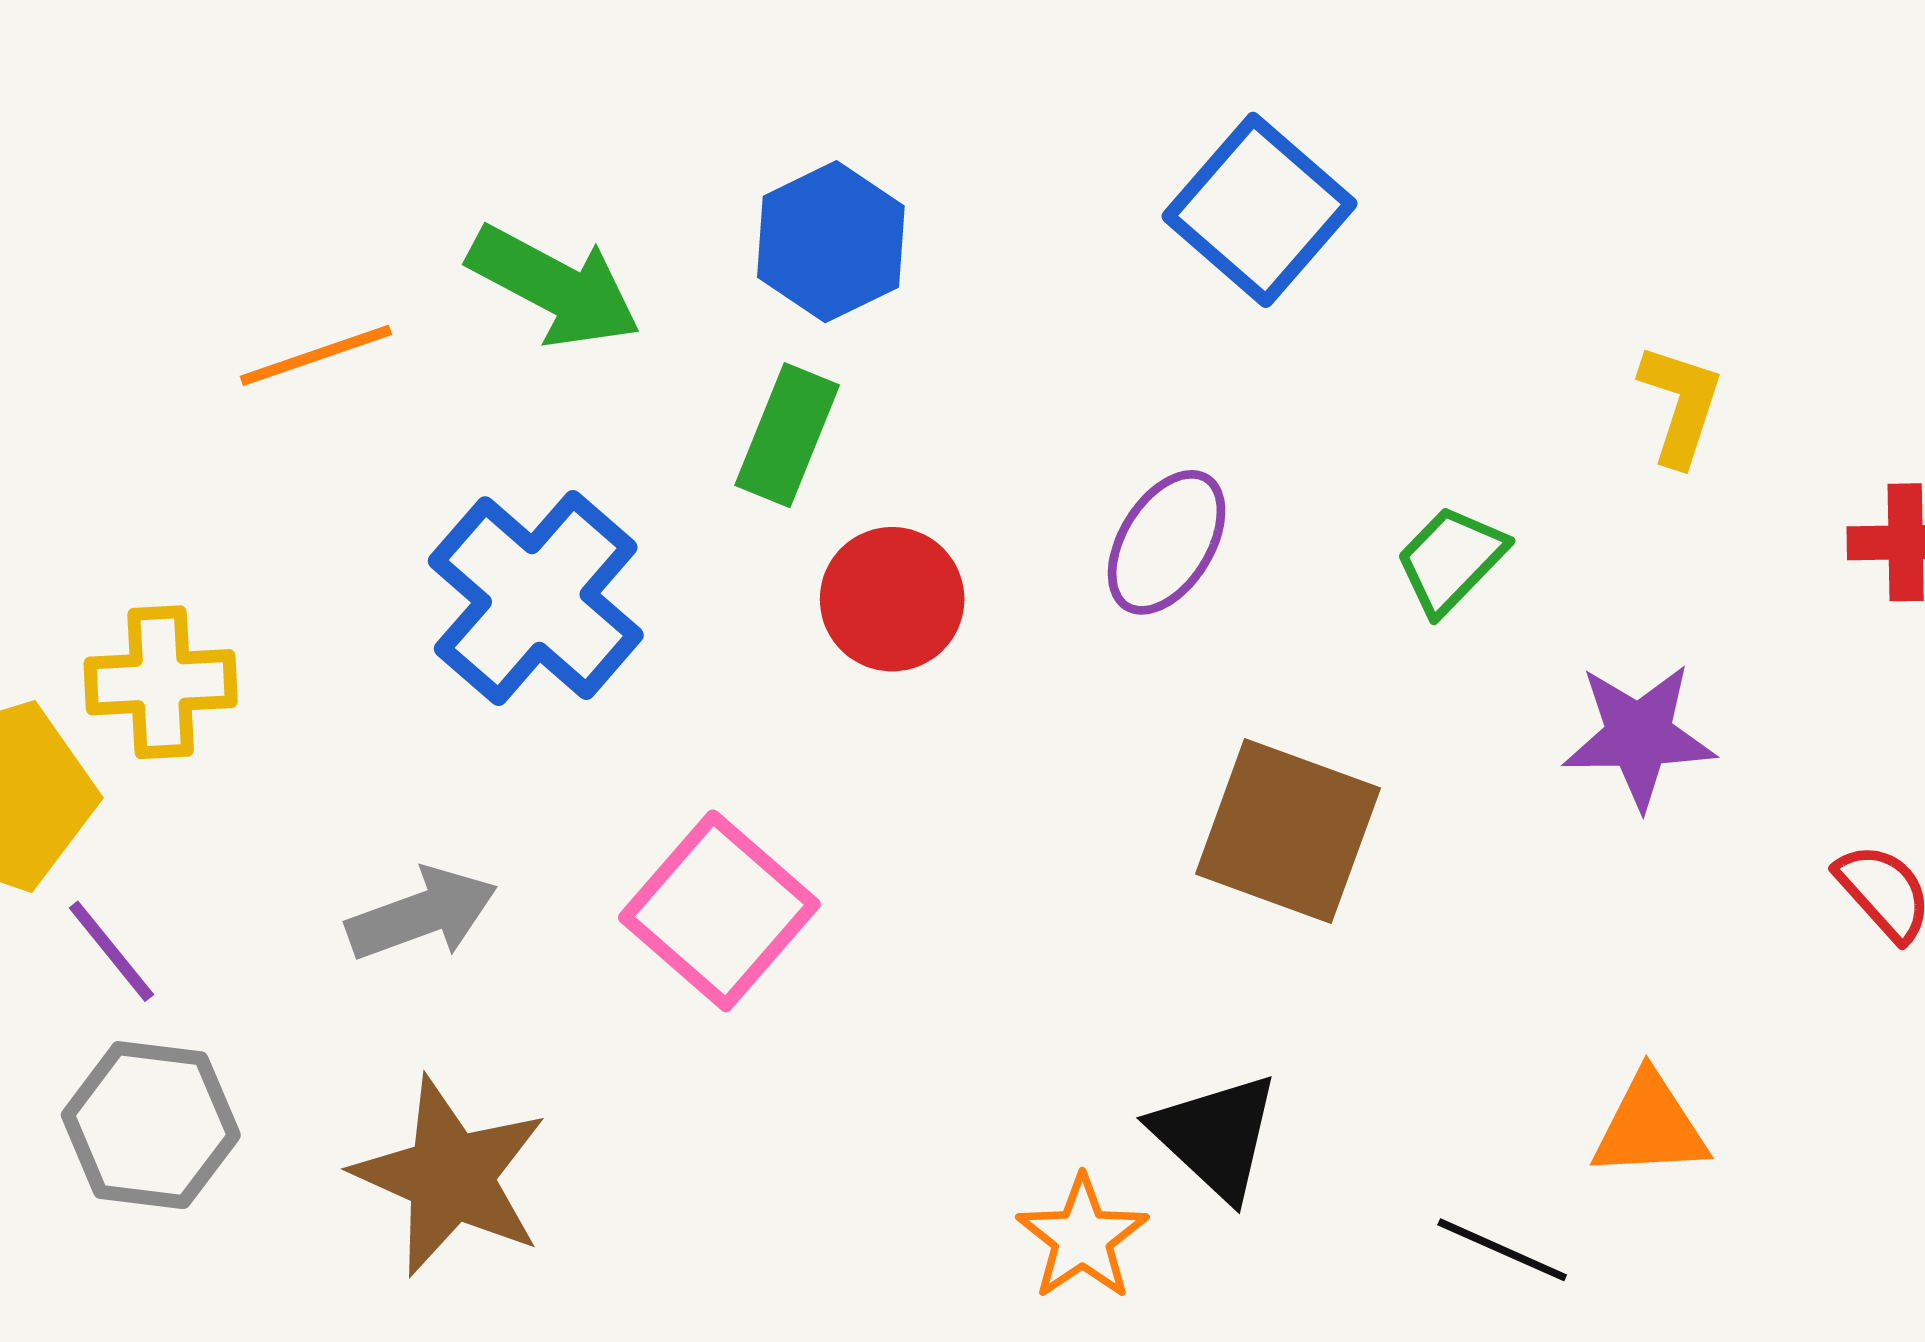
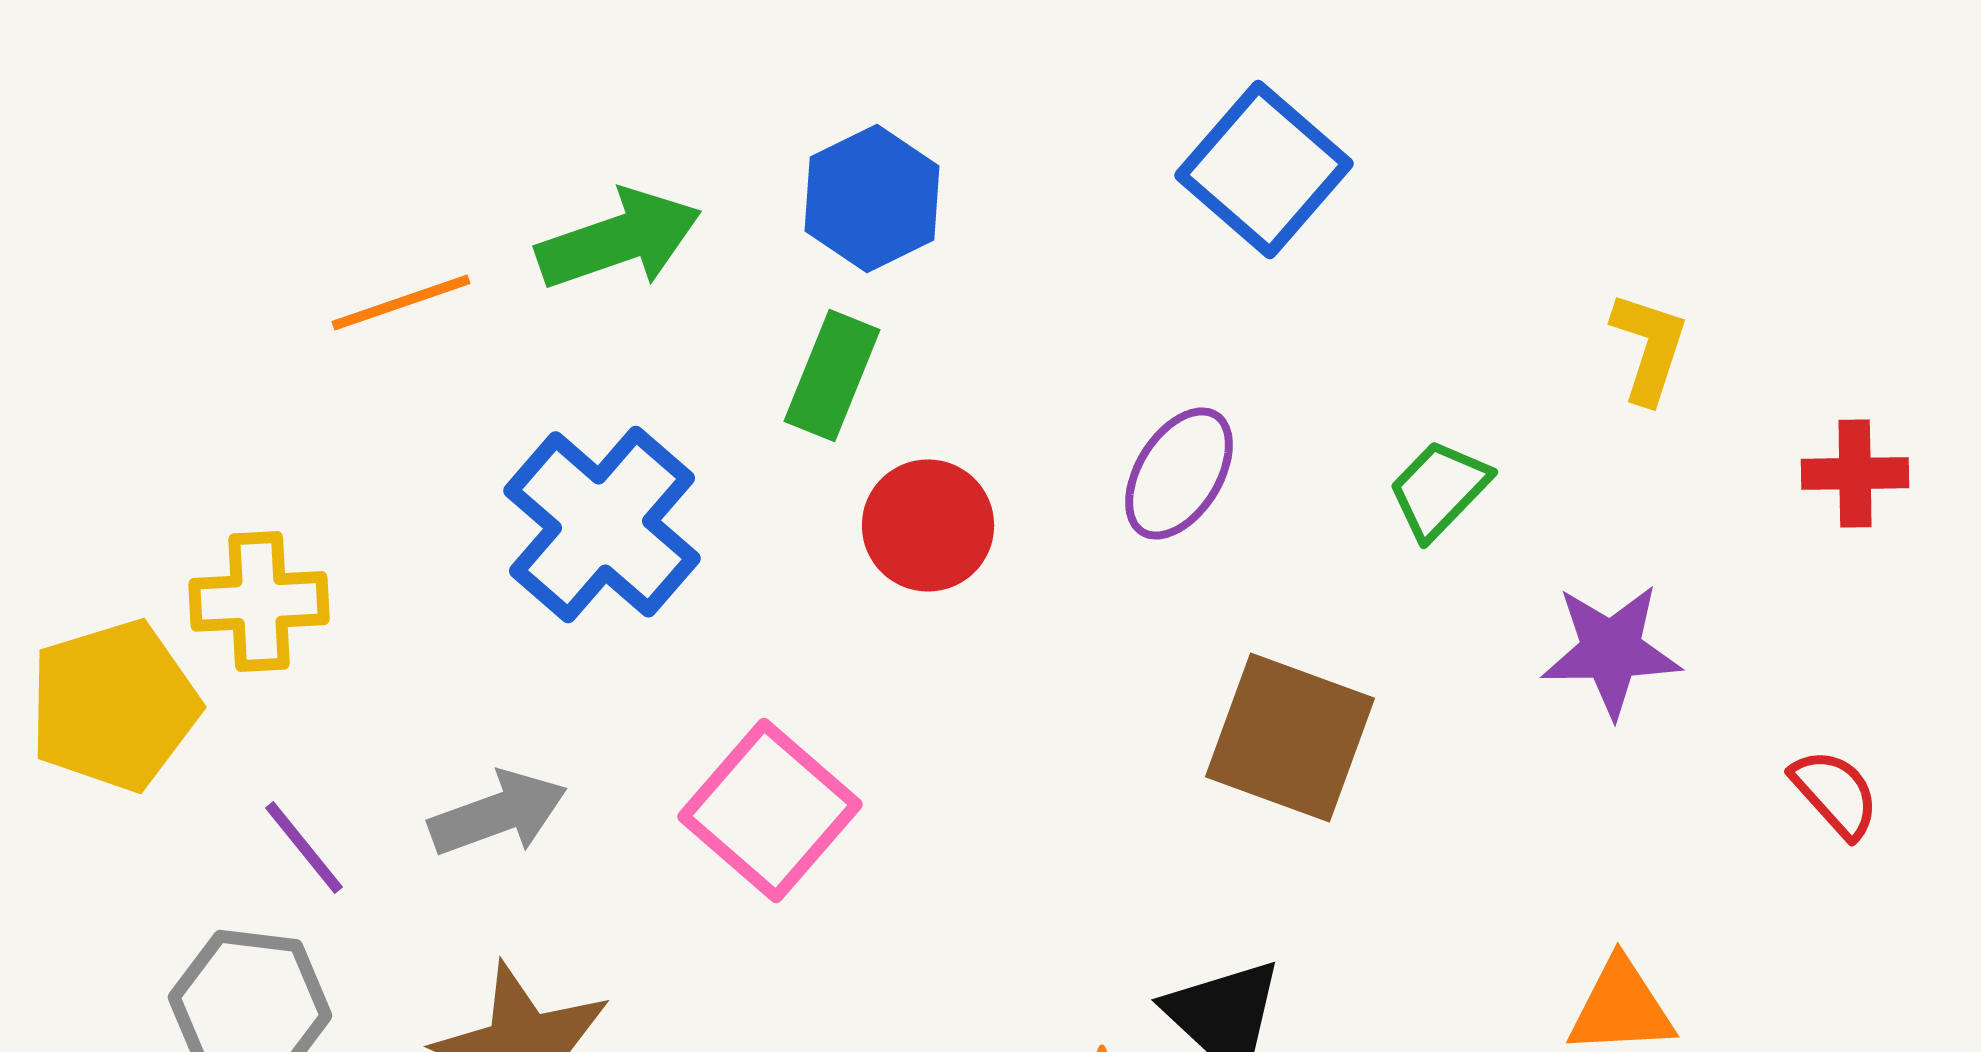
green arrow: (554, 286) -> (619, 239), turned -47
purple line: (111, 951) -> (304, 847), moved

